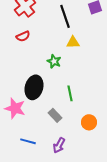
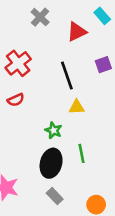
black ellipse: (34, 87) -> (51, 163), moved
green line: (70, 93) -> (81, 153), moved

